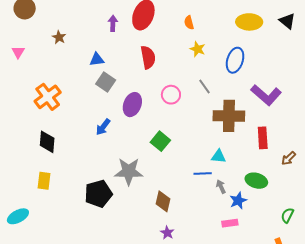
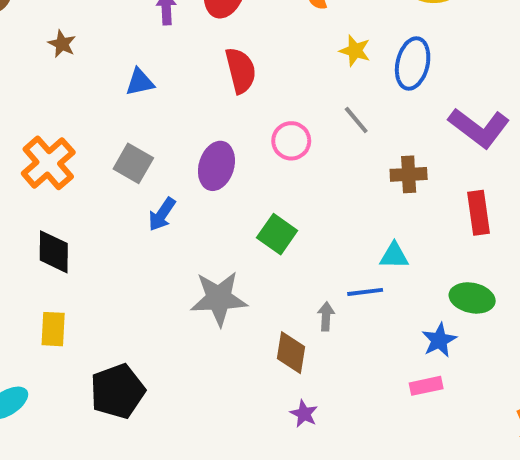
yellow star: (198, 49) -> (355, 51), moved
gray square: (106, 82) -> (133, 163), moved
brown cross: (229, 116) -> (409, 174), size x0.6
gray arrow: (221, 187) -> (326, 316), moved, turned 32
black pentagon: (98, 194) -> (117, 391), moved

